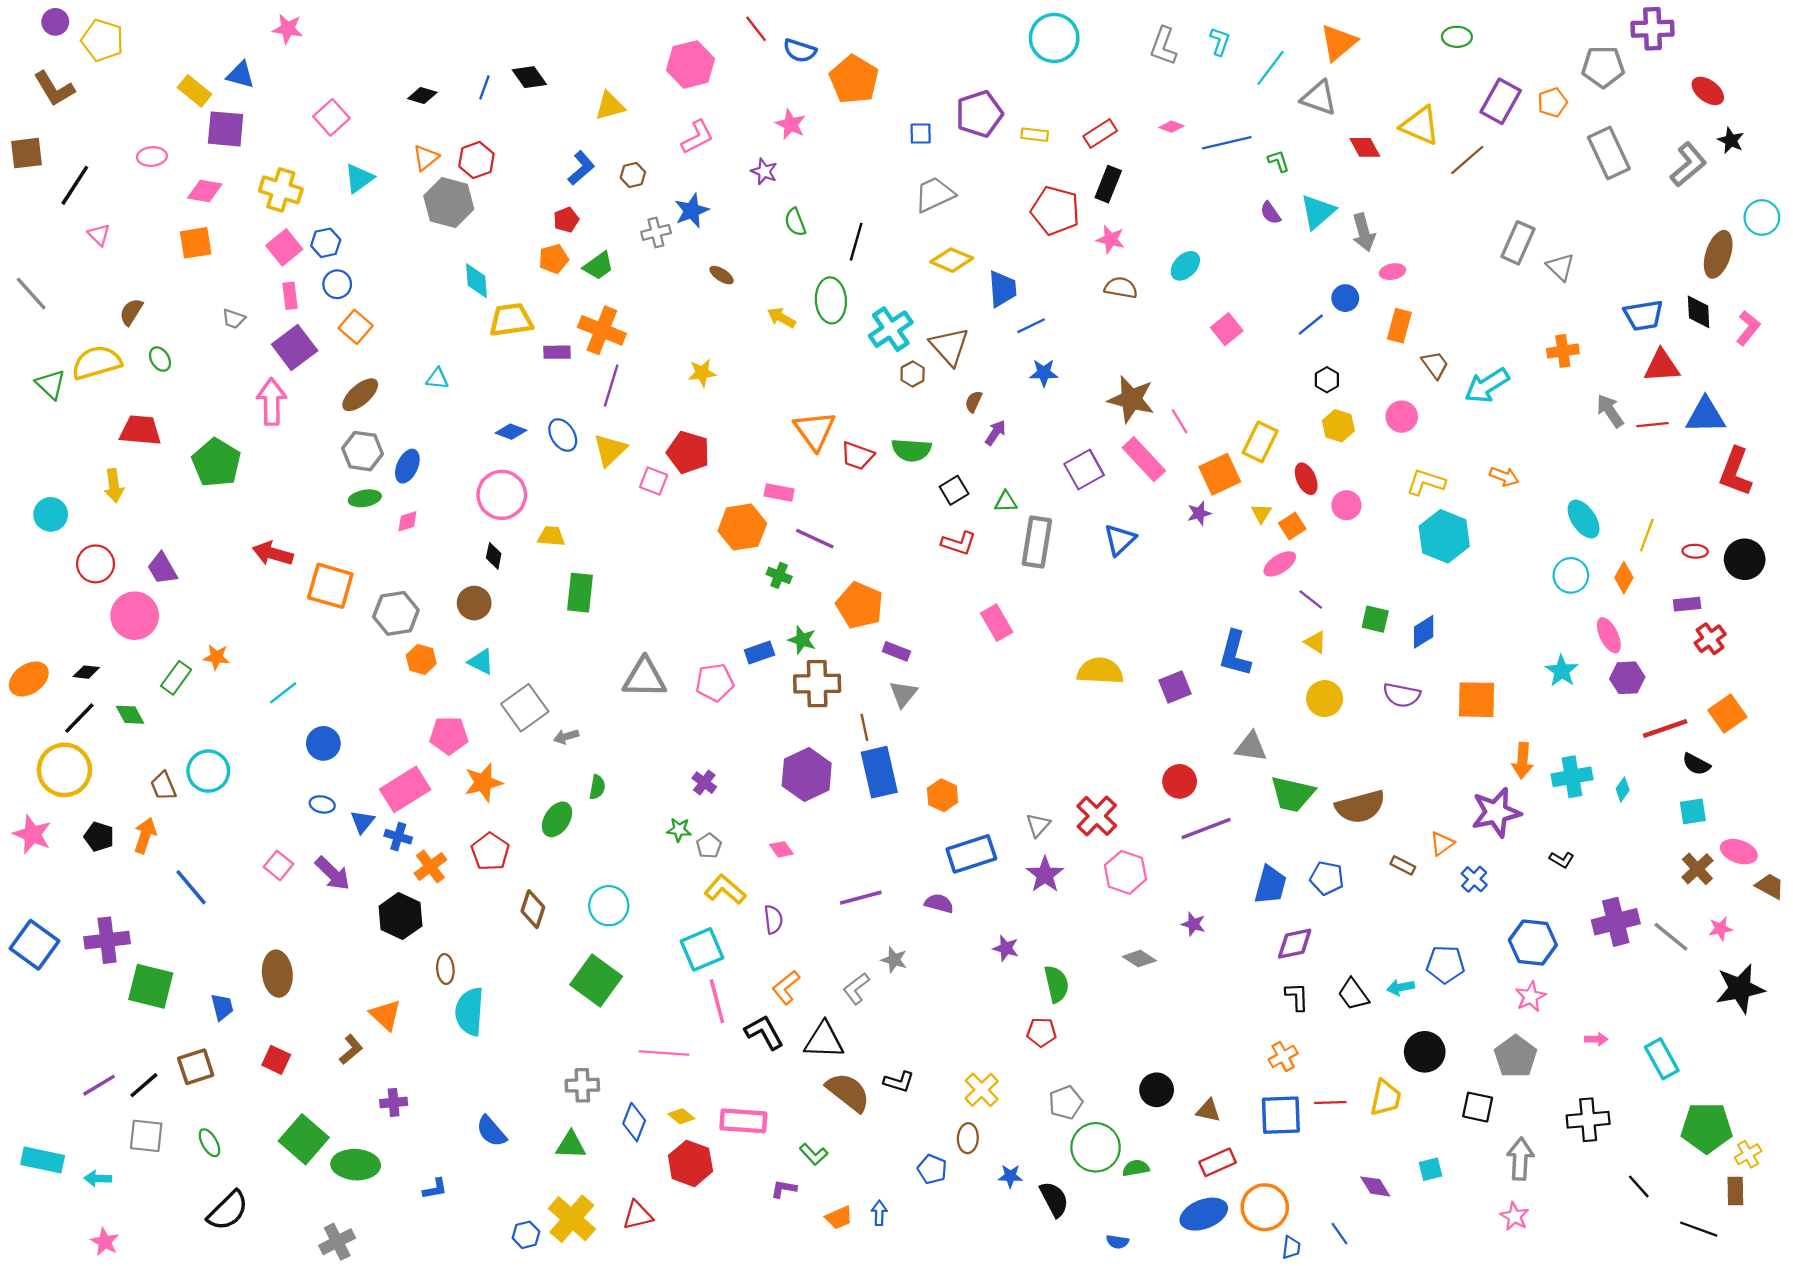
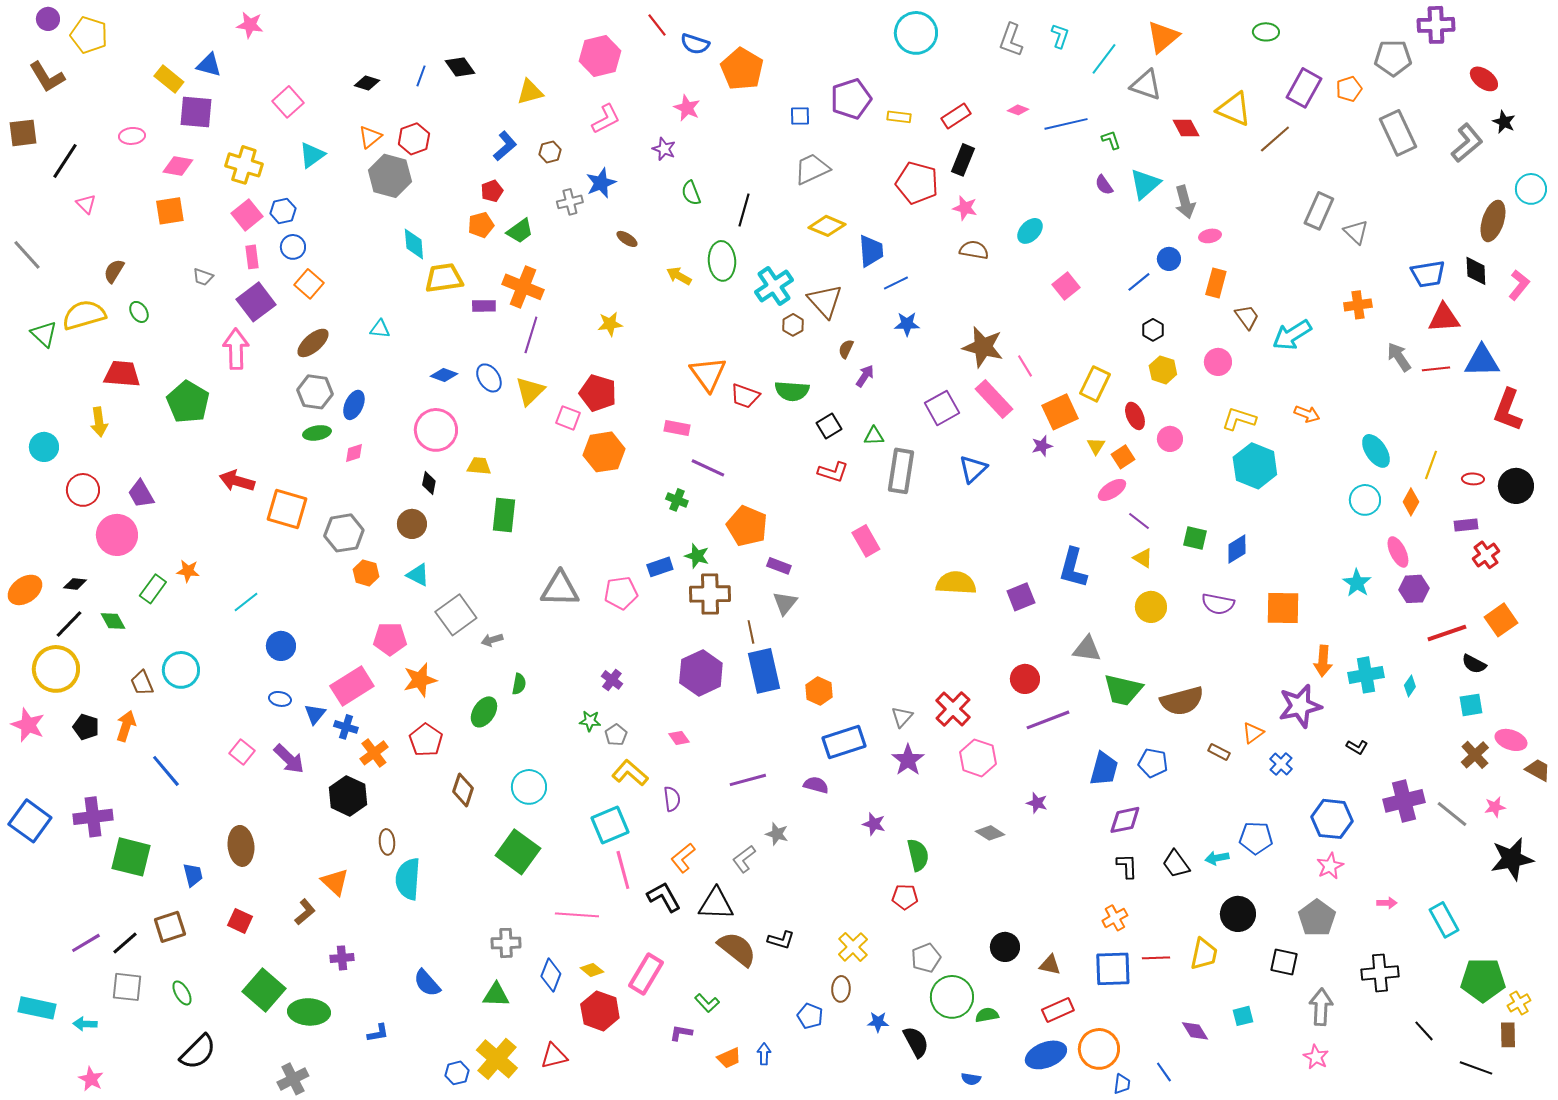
orange hexagon: (742, 527) -> (604, 452), moved
pink rectangle: (743, 1121) -> (646, 974), turned -63

